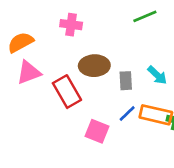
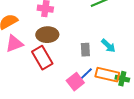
brown ellipse: (94, 66) -> (47, 35), moved
pink square: (97, 131) -> (75, 82), moved, turned 30

